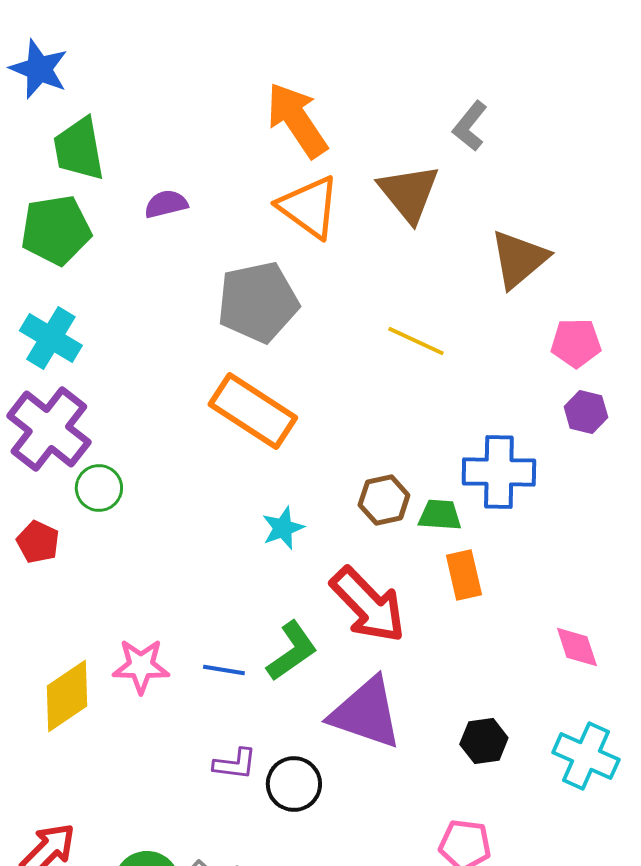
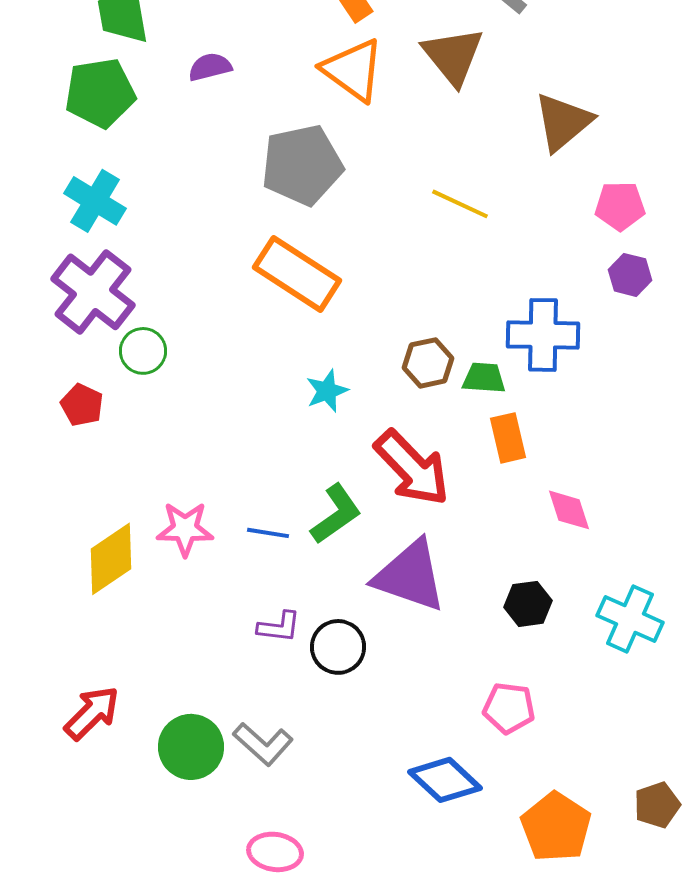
pink diamond: (577, 647) -> (569, 510), moved

